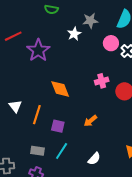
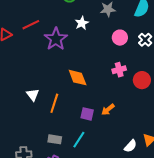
white star: (74, 34) -> (82, 23), moved
pink circle: (111, 43) -> (120, 38), moved
purple square: (58, 126) -> (87, 114), moved
white semicircle: (94, 159) -> (130, 146), moved

